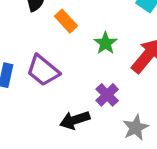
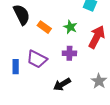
green star: (105, 43) -> (70, 27), moved
purple cross: (107, 95) -> (69, 53), moved, turned -32

